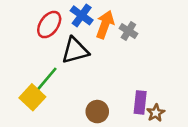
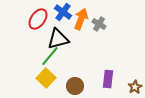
green line: (47, 79) -> (50, 56), moved
yellow square: (32, 97) -> (46, 78), moved
brown star: (156, 113) -> (135, 87), moved

